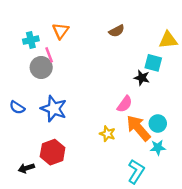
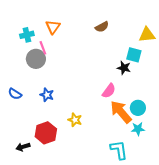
blue star: (54, 109) -> (47, 95), size x0.6
yellow star: (107, 134) -> (75, 120), moved
cyan L-shape: (136, 172) -> (119, 150), turned -40

